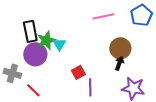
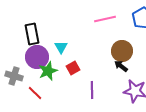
green star: (46, 40) -> (48, 71), moved
black arrow: (119, 63) -> (121, 66), turned -72
red square: (78, 72) -> (73, 68), moved

